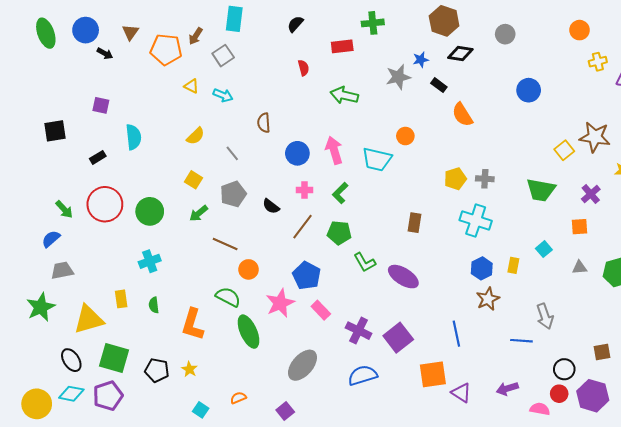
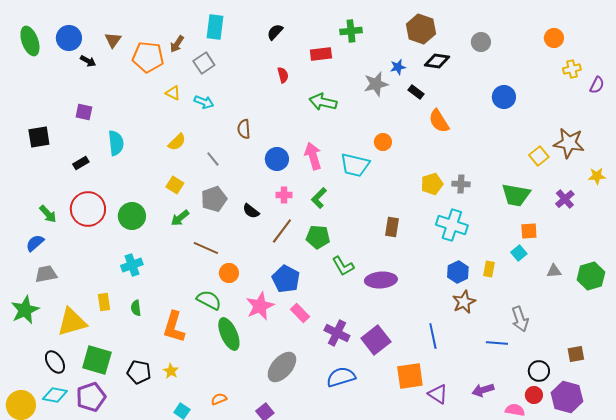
orange square: (580, 227) -> (529, 231), moved
purple ellipse: (403, 277) -> (381, 280), turned -36

